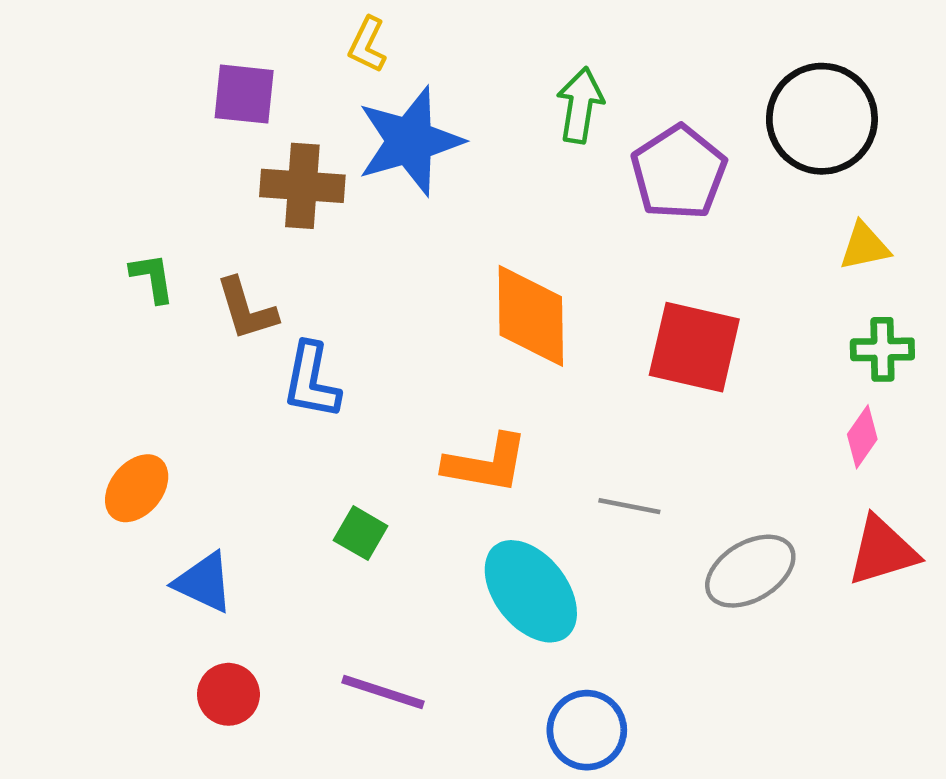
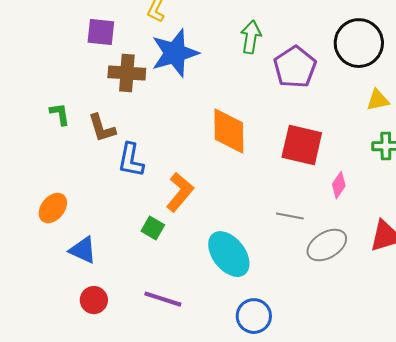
pink diamond: (862, 437) -> (339, 185), moved
orange L-shape: (486, 464) -> (180, 192), moved, turned -60
gray line: (629, 506) -> (290, 216), moved

